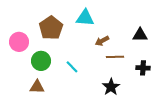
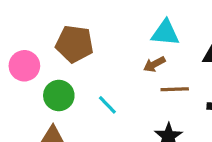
cyan triangle: (85, 18) -> (165, 33), moved
brown pentagon: (51, 28) -> (74, 44), turned -30

